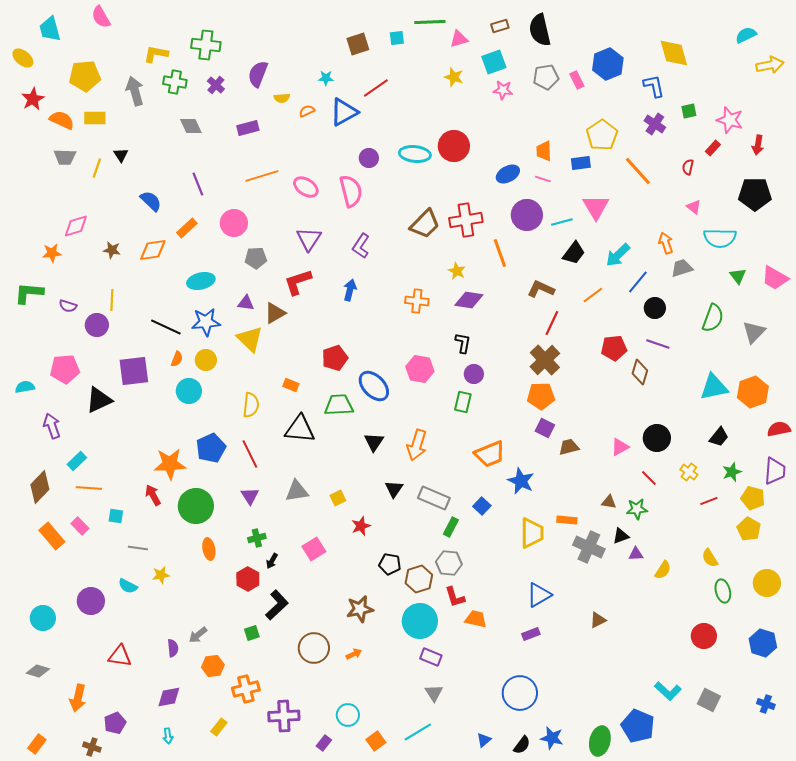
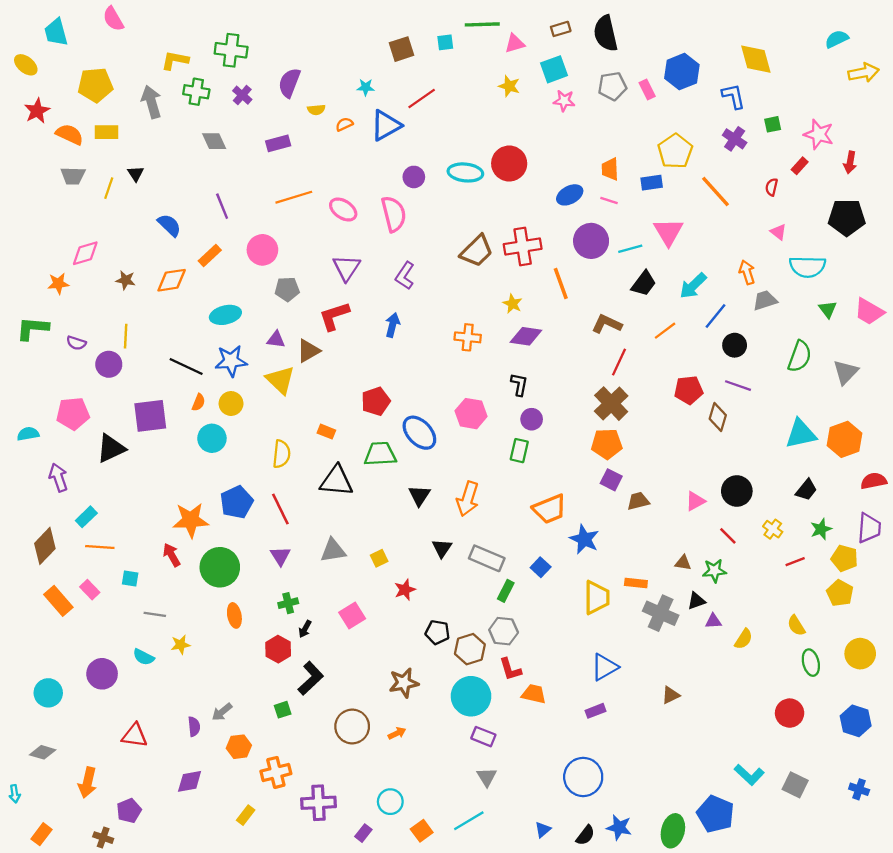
cyan arrow: (168, 736) -> (15, 794), moved

